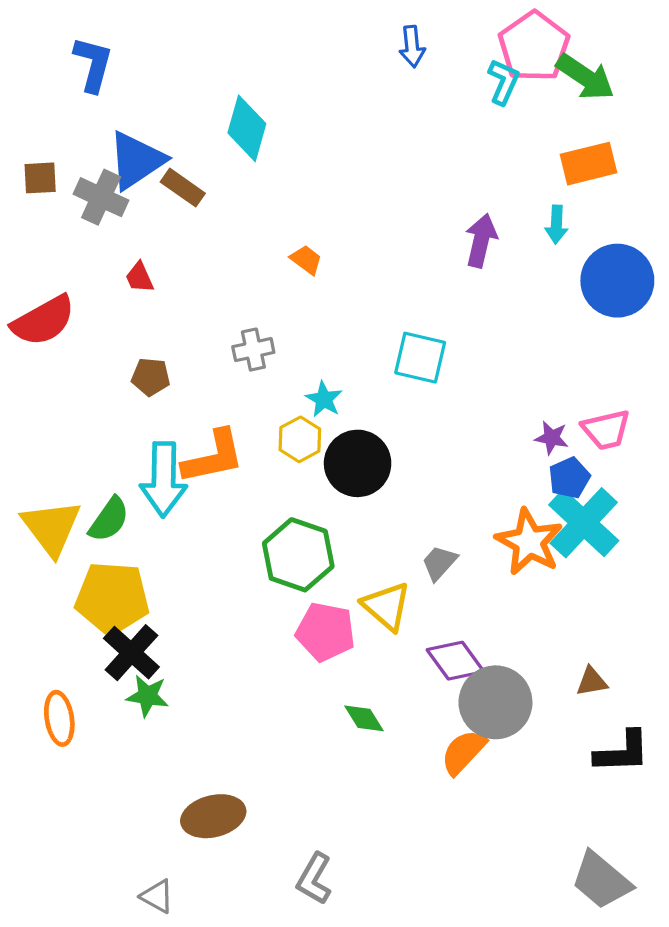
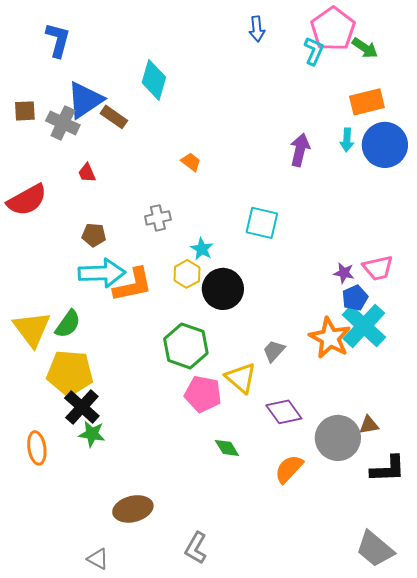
green arrow: (585, 77) -> (365, 48), size x0.7
blue circle: (617, 281) -> (385, 145), moved
cyan arrow: (164, 479) -> (102, 273), moved, turned -93
gray circle: (495, 702) -> (338, 438), moved

